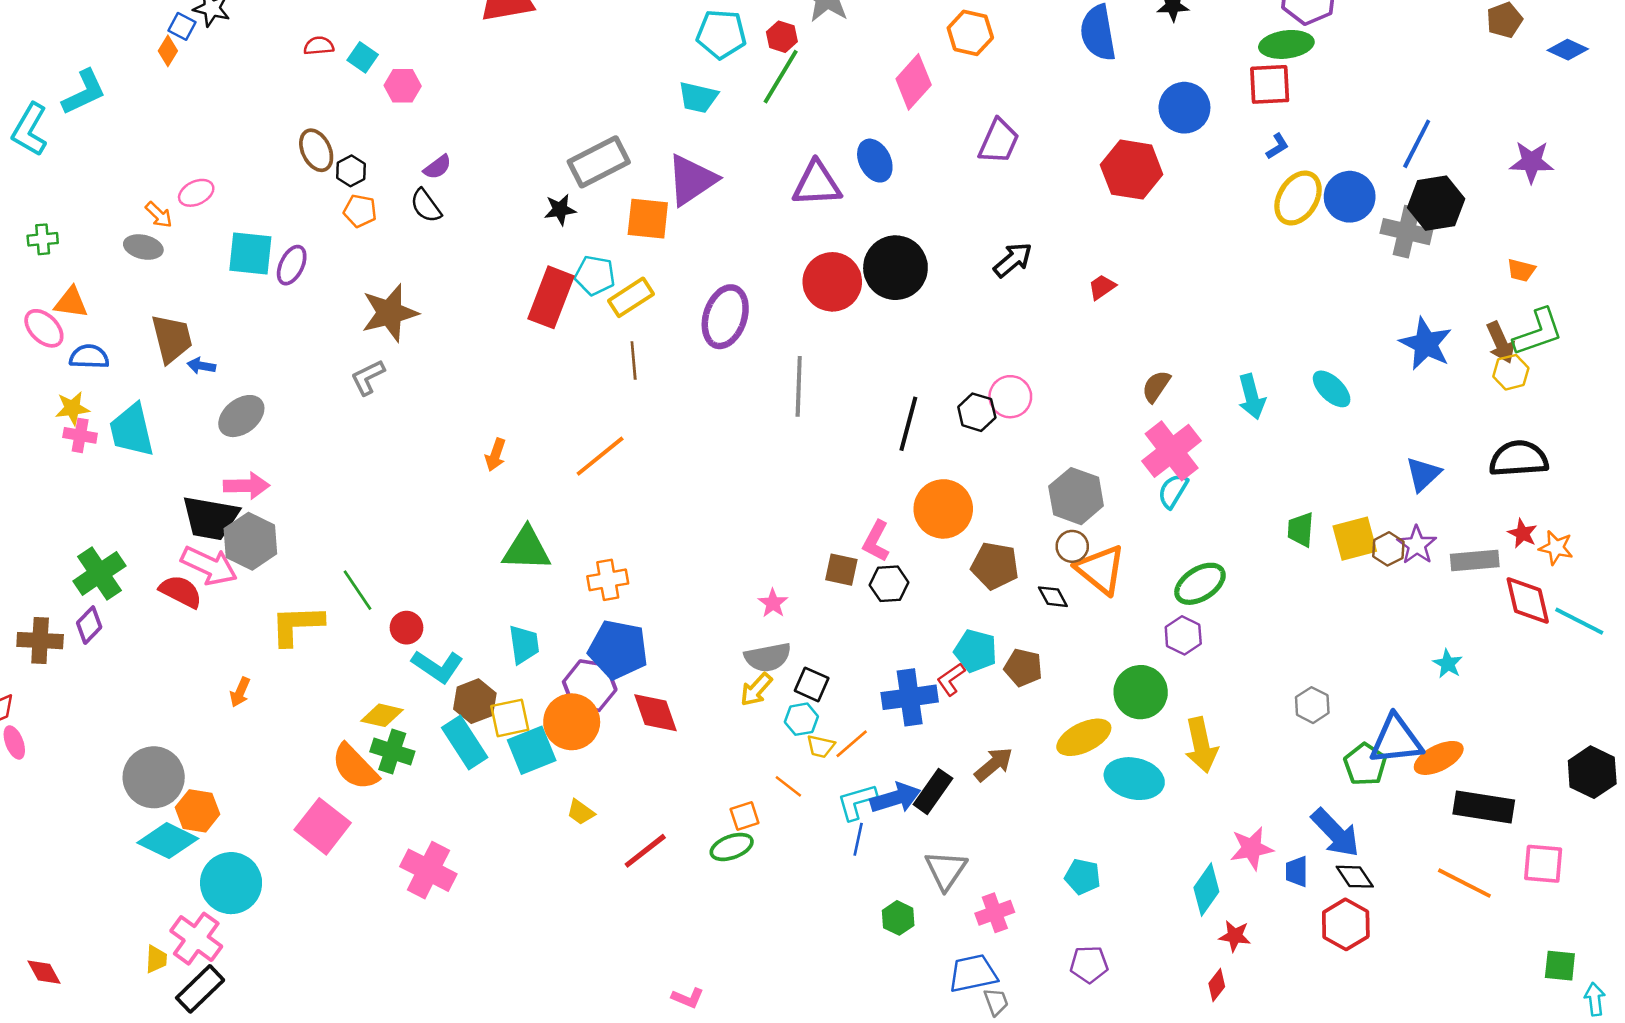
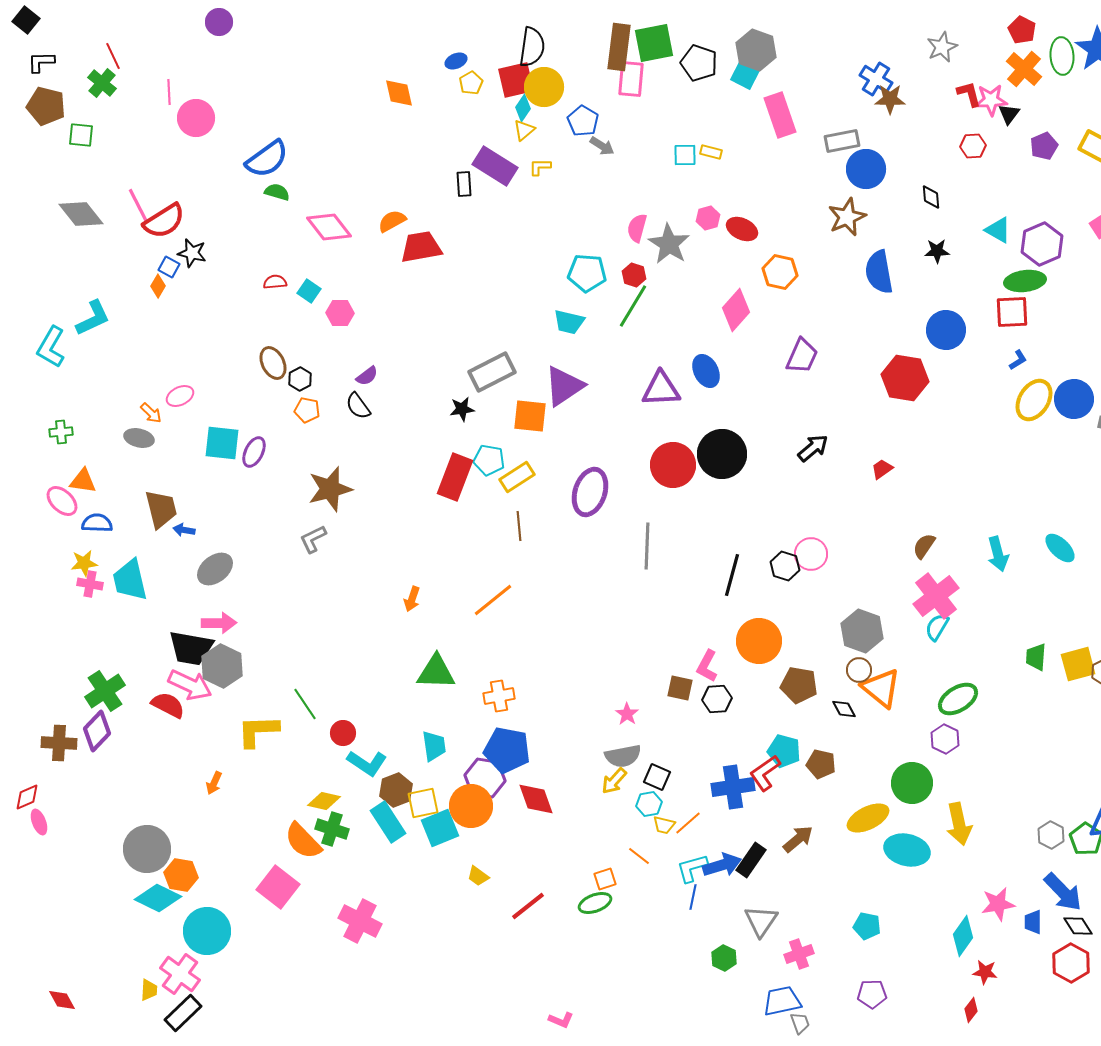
purple diamond: (89, 625) -> (97, 731), size x1.4
red L-shape: (951, 679) -> (765, 773), size x1.4
gray hexagon: (1312, 705) -> (1051, 835), moved

